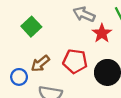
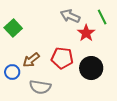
green square: (31, 27) -> (13, 28), moved

